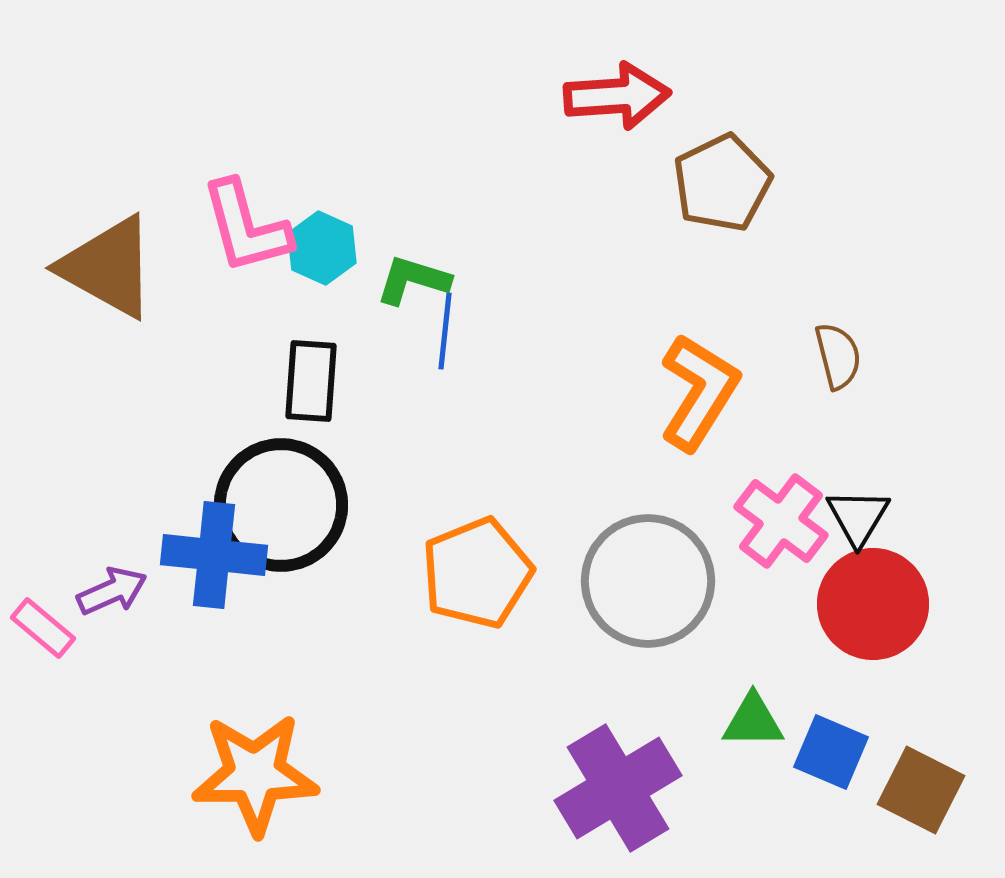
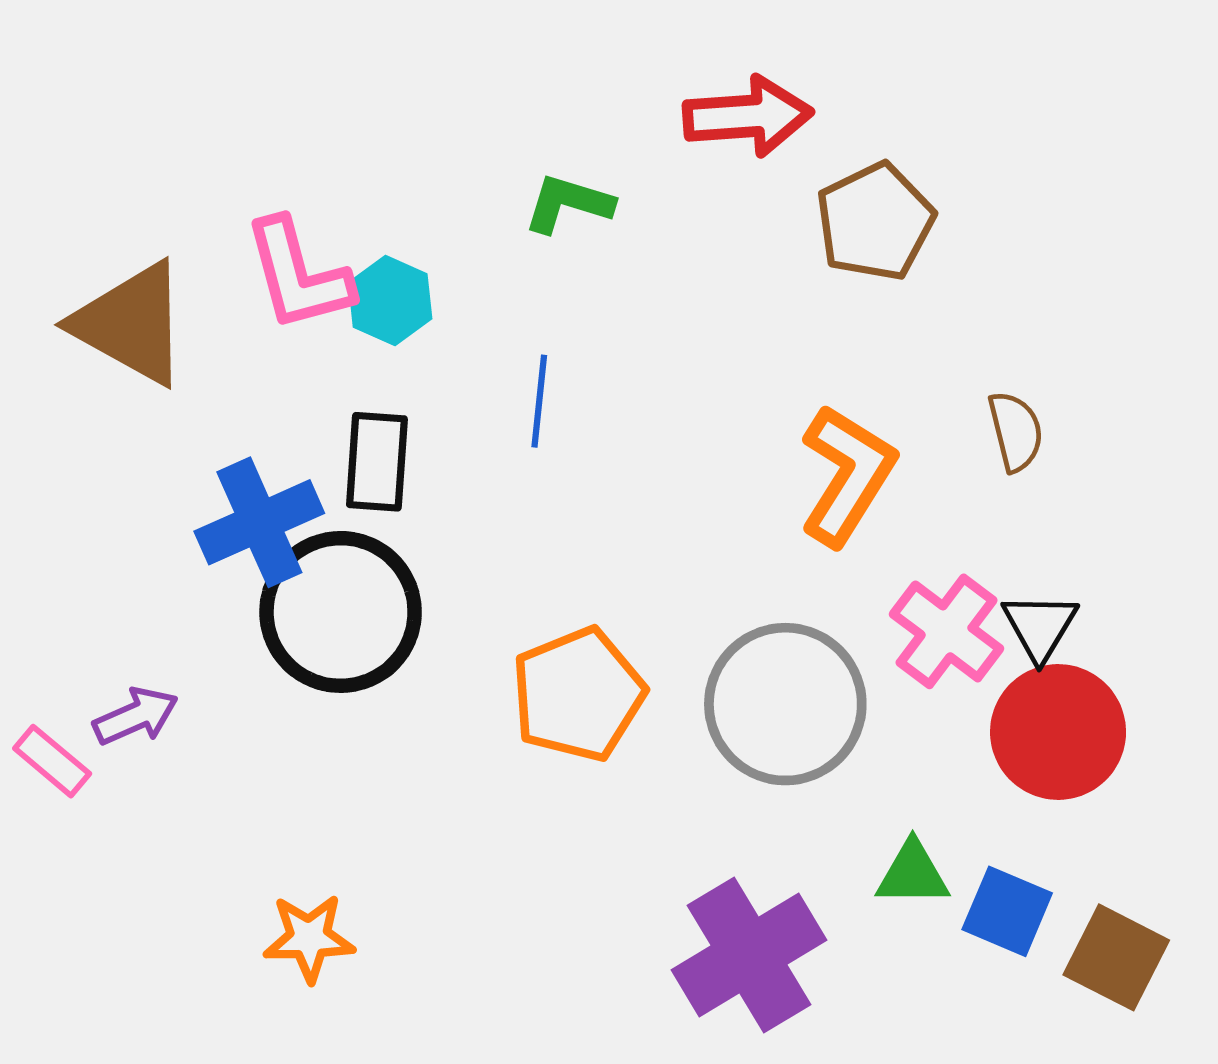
green L-shape: (413, 280) -> (568, 204), moved
blue cross: (214, 555) -> (259, 522), moved, turned -30
orange star: (255, 774) -> (309, 938), size x0.6

